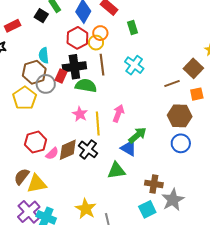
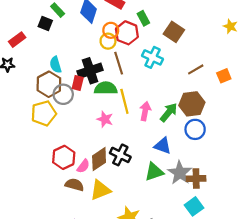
red hexagon: (77, 38) -> (127, 33), moved
brown square: (193, 68) -> (174, 32), moved
yellow pentagon: (25, 98) -> (44, 113), turned 30
brown hexagon: (180, 116) -> (192, 104), moved
yellow line: (98, 124) -> (124, 101), moved
green arrow: (138, 135) -> (169, 112), moved
blue circle: (181, 143) -> (195, 129), moved
brown semicircle: (22, 177) -> (74, 185), moved, turned 78
yellow triangle: (37, 184) -> (100, 190), moved
gray star: (173, 200) -> (180, 173), moved

